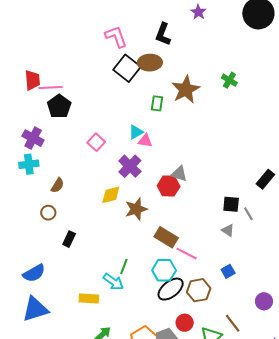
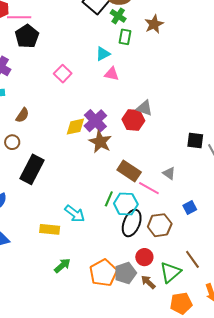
green cross: (229, 80) -> (118, 16), moved
brown star: (186, 90) -> (154, 24), size x0.7
cyan triangle: (136, 132) -> (103, 54), moved
purple cross: (130, 166) -> (95, 121), moved
brown star: (136, 209) -> (100, 142), turned -30
gray triangle: (228, 230) -> (169, 173), moved
black rectangle: (69, 239) -> (32, 169), size x1.8
green line: (124, 266) -> (109, 199), moved
black ellipse: (171, 289) -> (132, 223), turned -32

